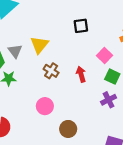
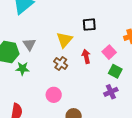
yellow triangle: (39, 45) -> (65, 40), moved
red arrow: (81, 74) -> (86, 56), moved

